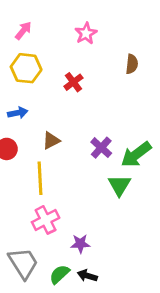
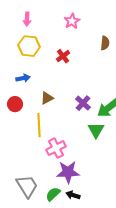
pink arrow: (23, 31) -> (27, 19), turned 144
pink cross: (46, 220) -> (56, 148), moved
purple star: (80, 244) -> (68, 172), size x1.6

